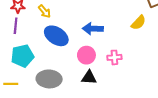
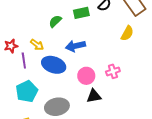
purple line: (16, 26) -> (24, 60), moved
blue arrow: (93, 29) -> (75, 46), moved

